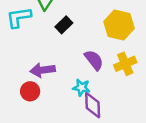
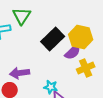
black rectangle: (64, 25) -> (53, 39), moved, size x1.6
purple semicircle: (94, 60) -> (73, 52), moved, turned 84

